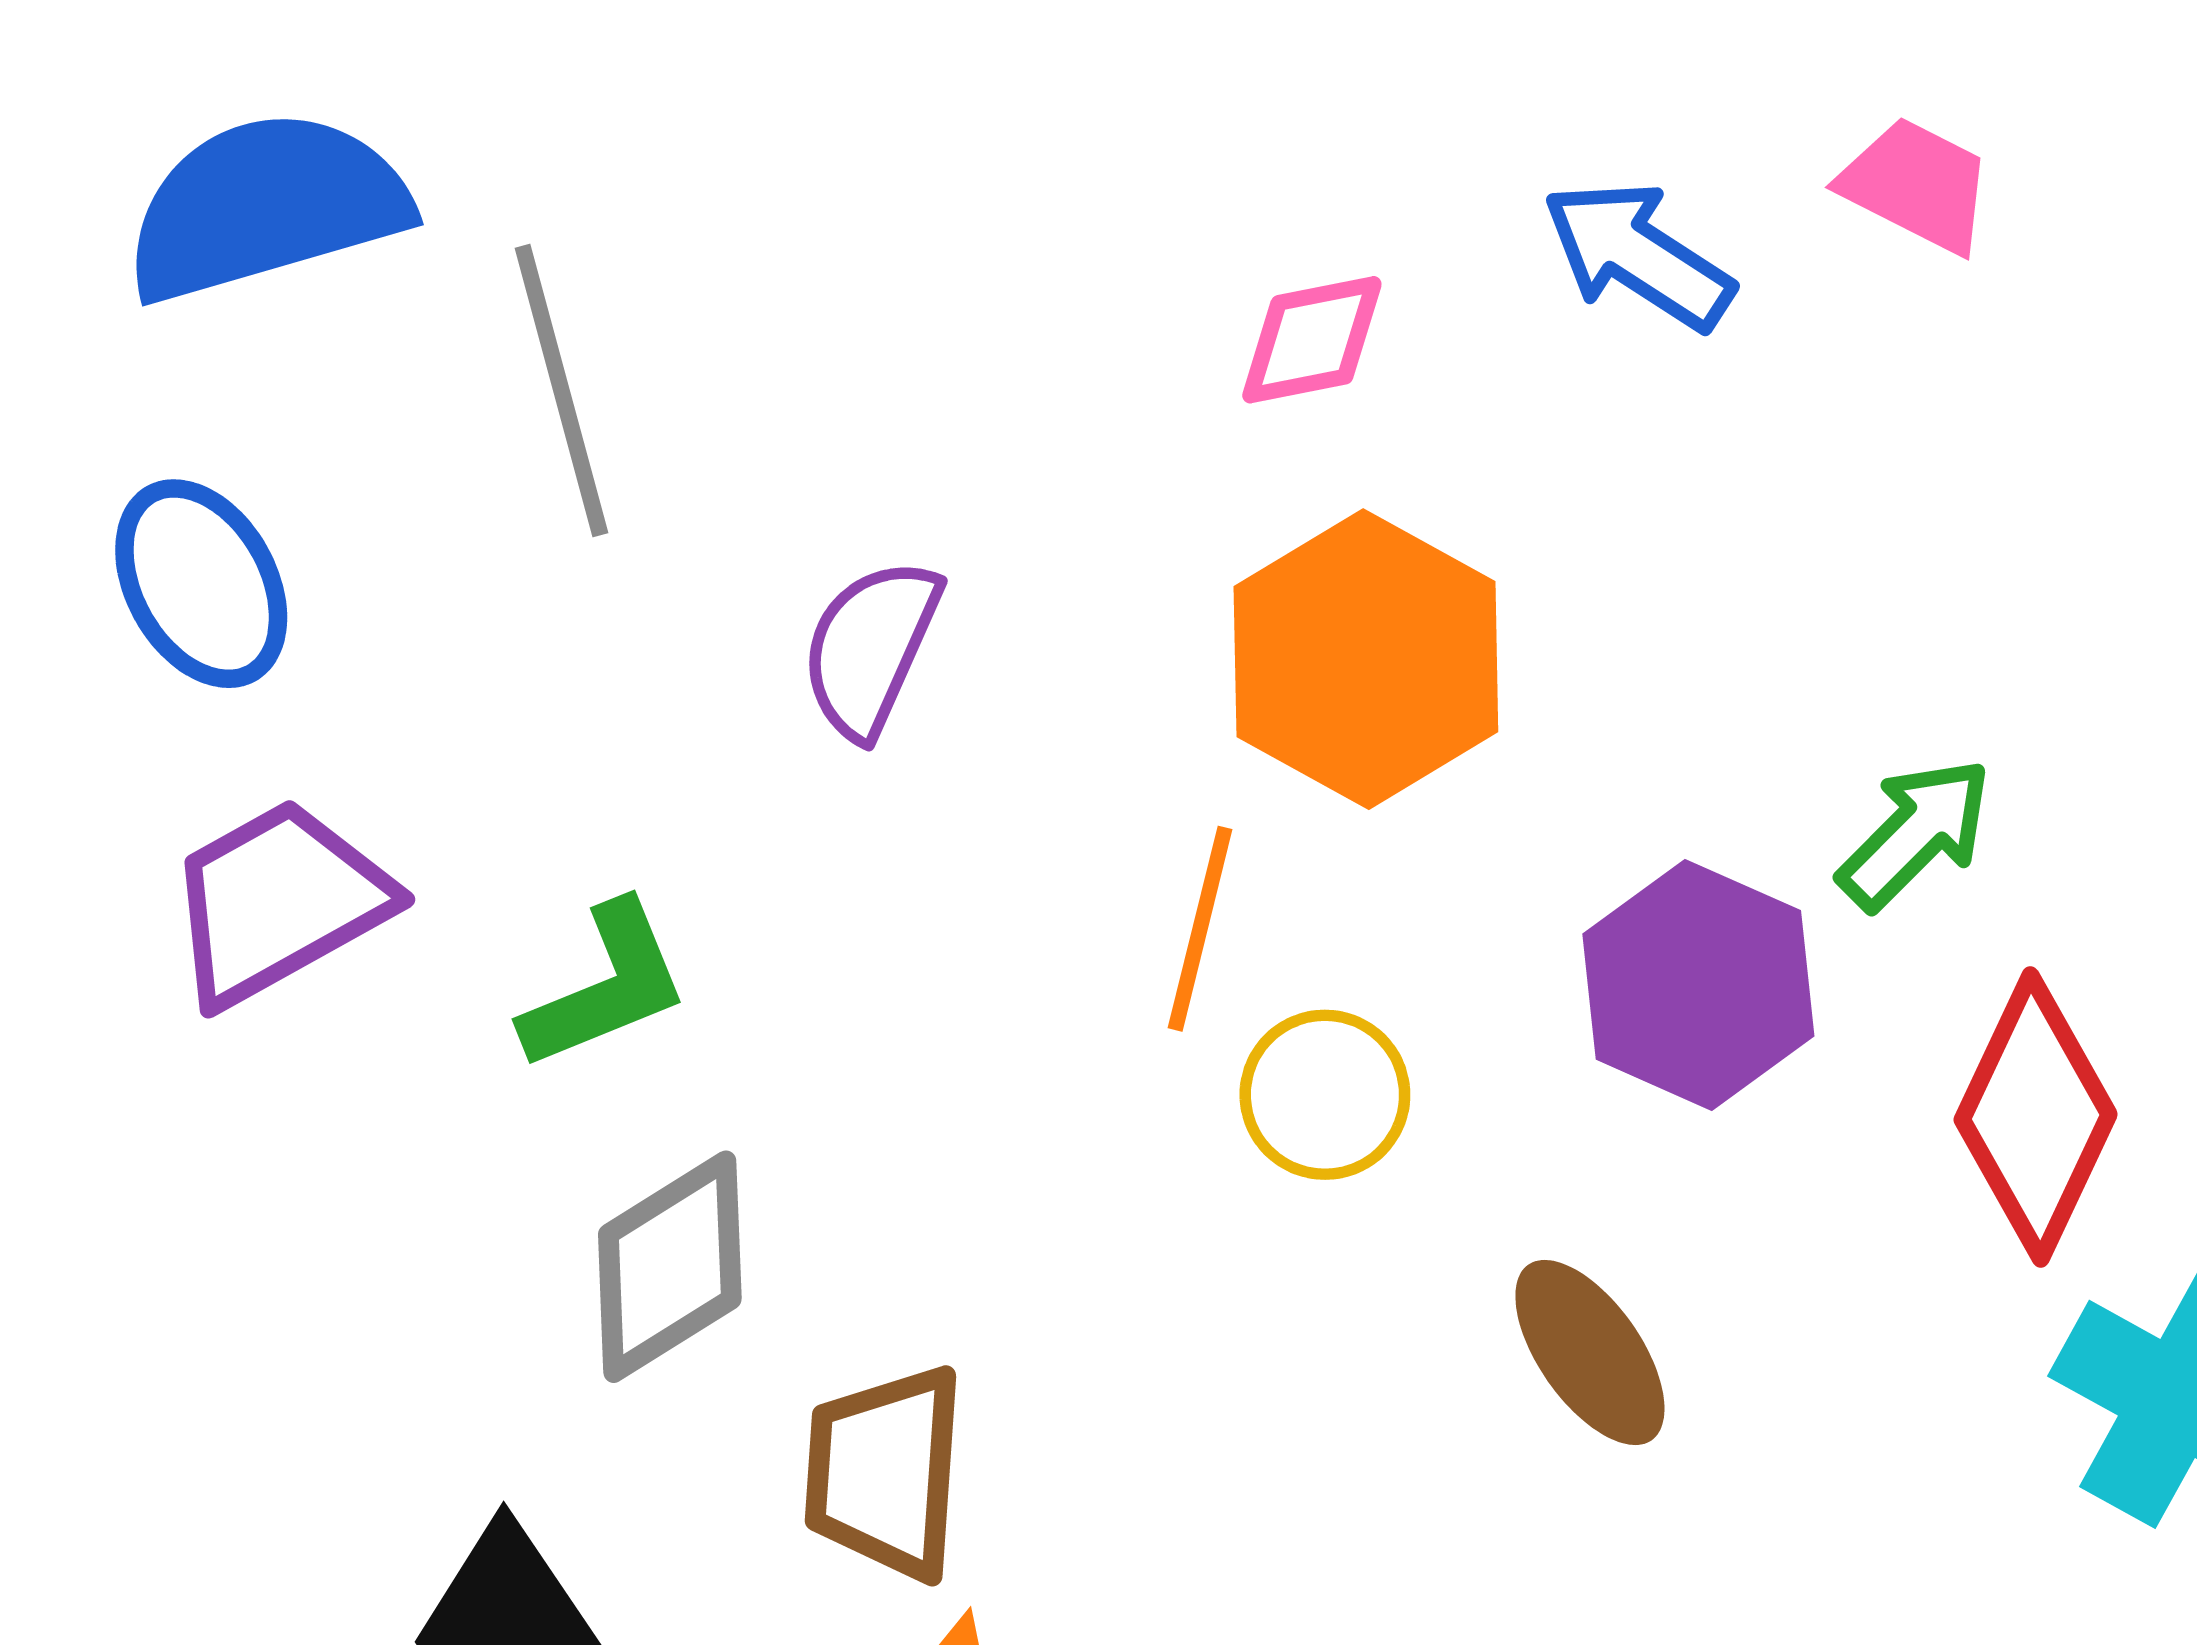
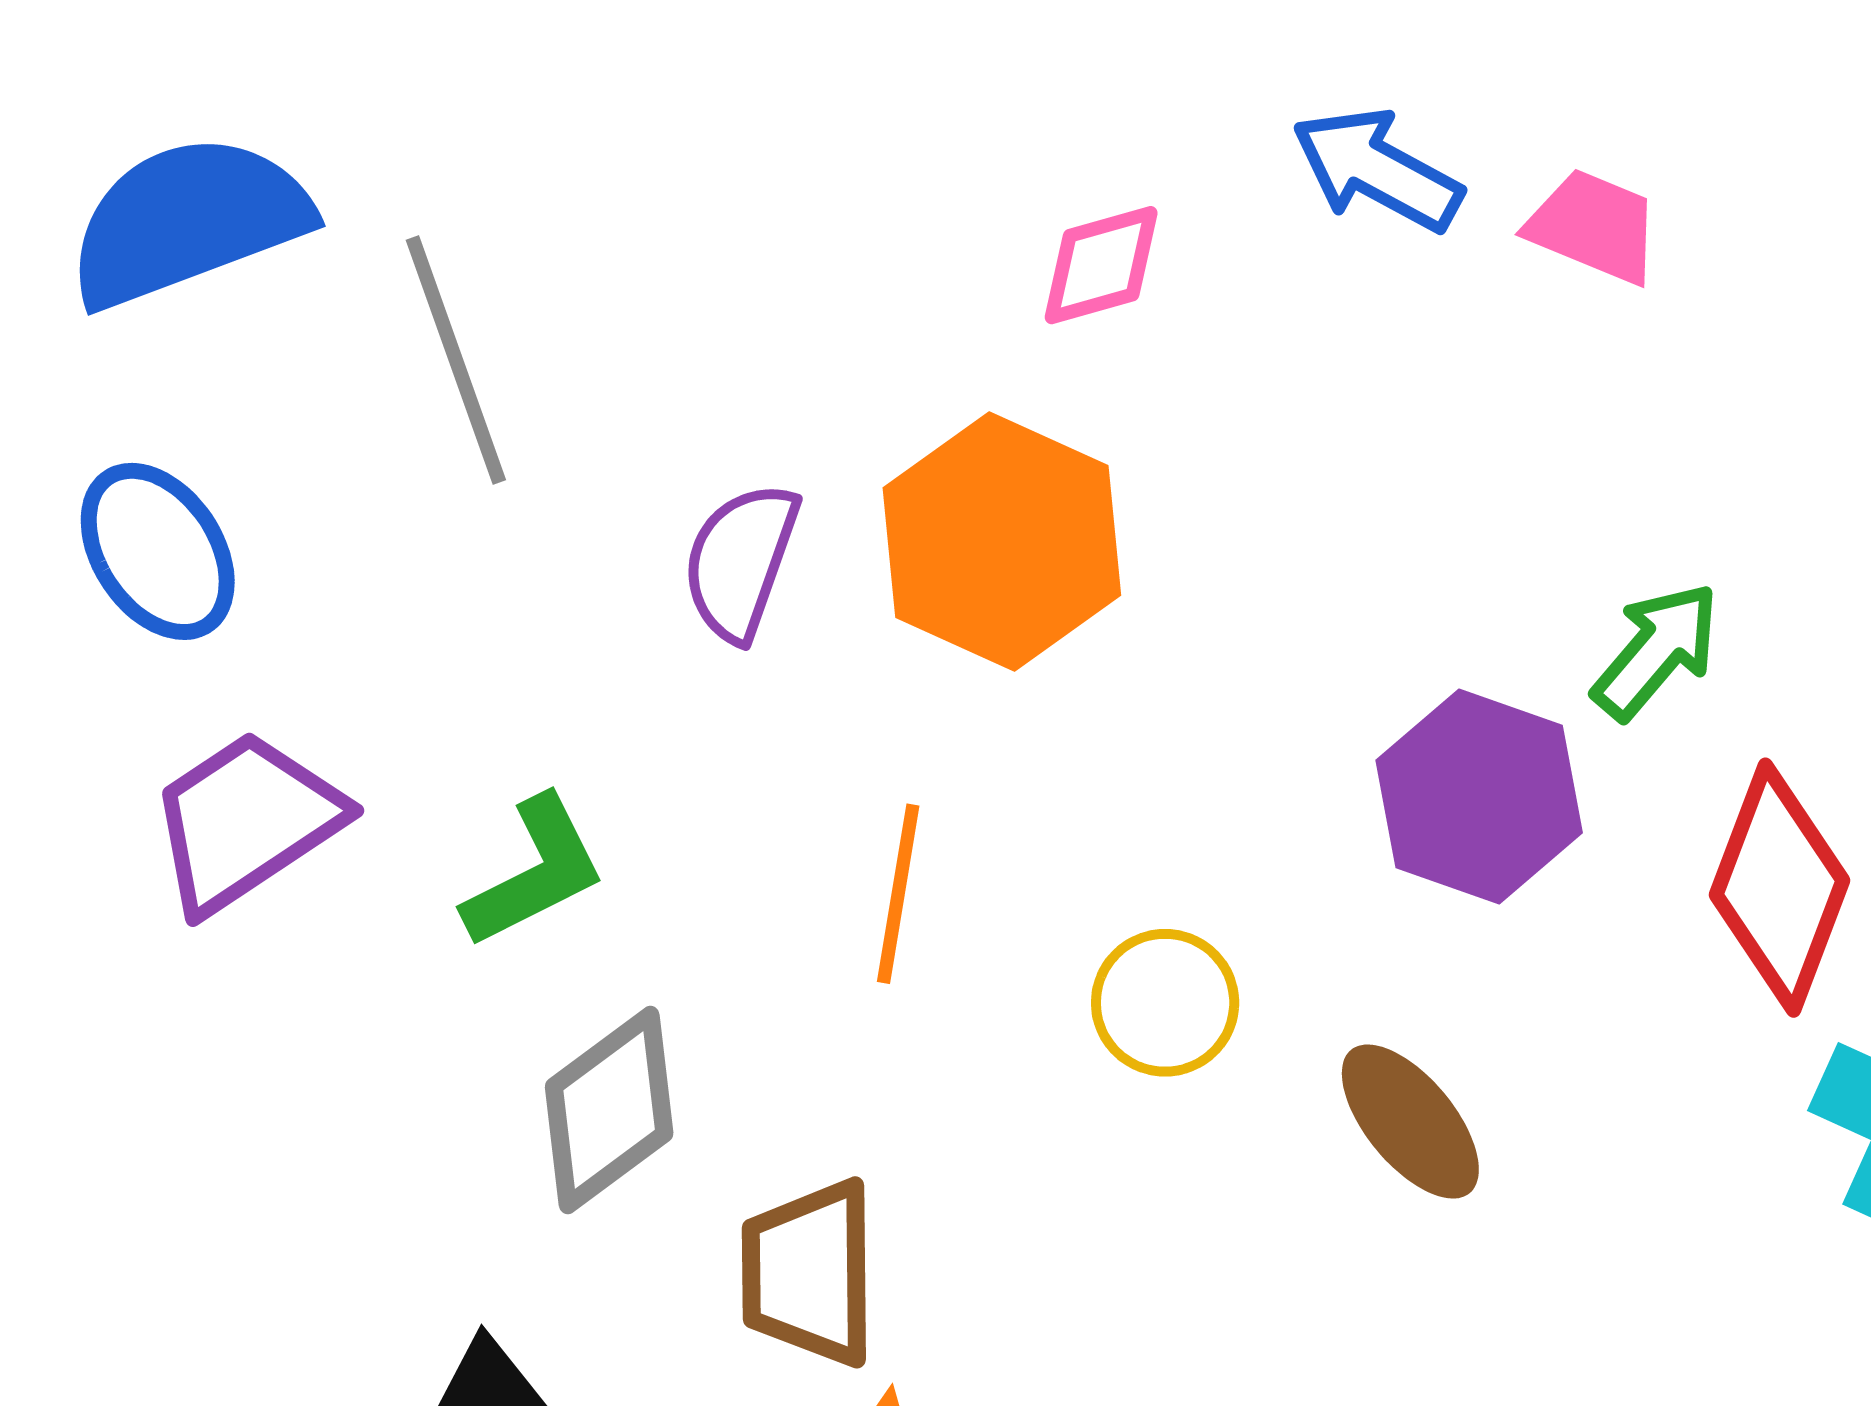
pink trapezoid: (1917, 185) -> (1594, 226), moved
orange hexagon: (1366, 659) -> (1002, 542), moved
orange line: (1200, 929) -> (898, 894), moved
yellow circle: (1325, 1095) -> (1165, 1003), moved

